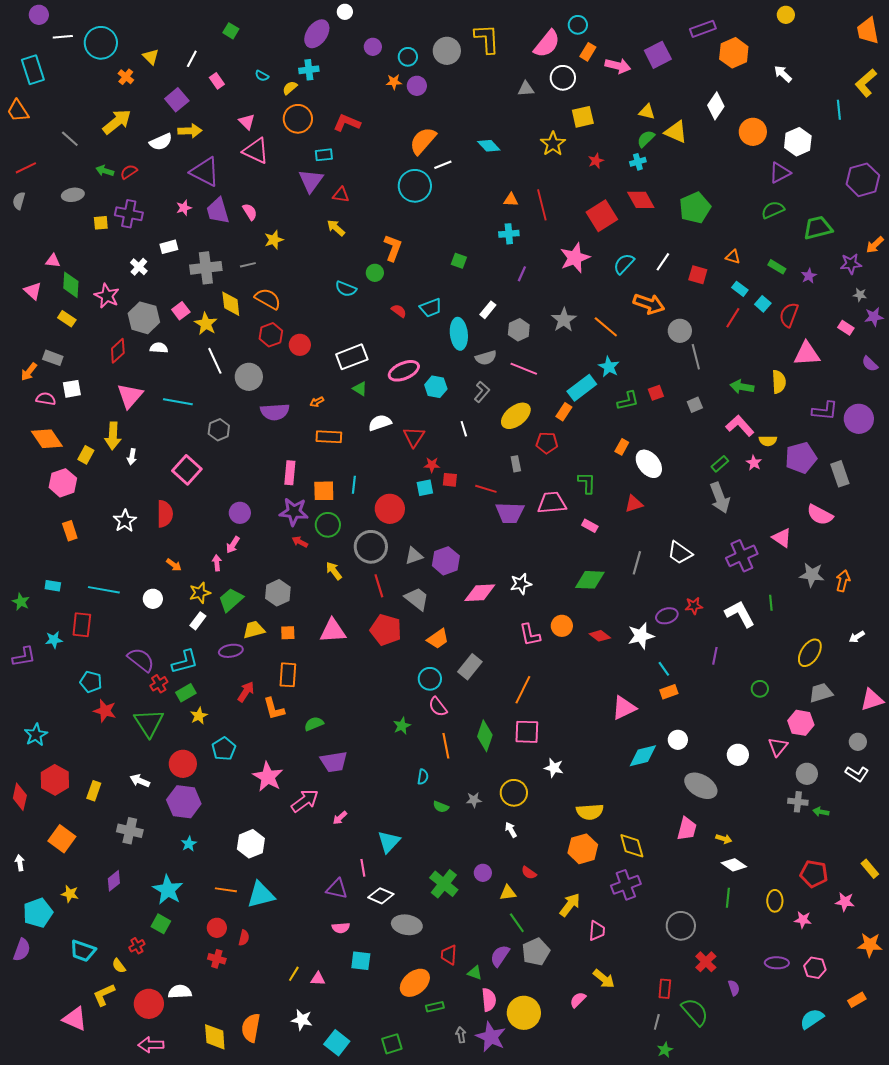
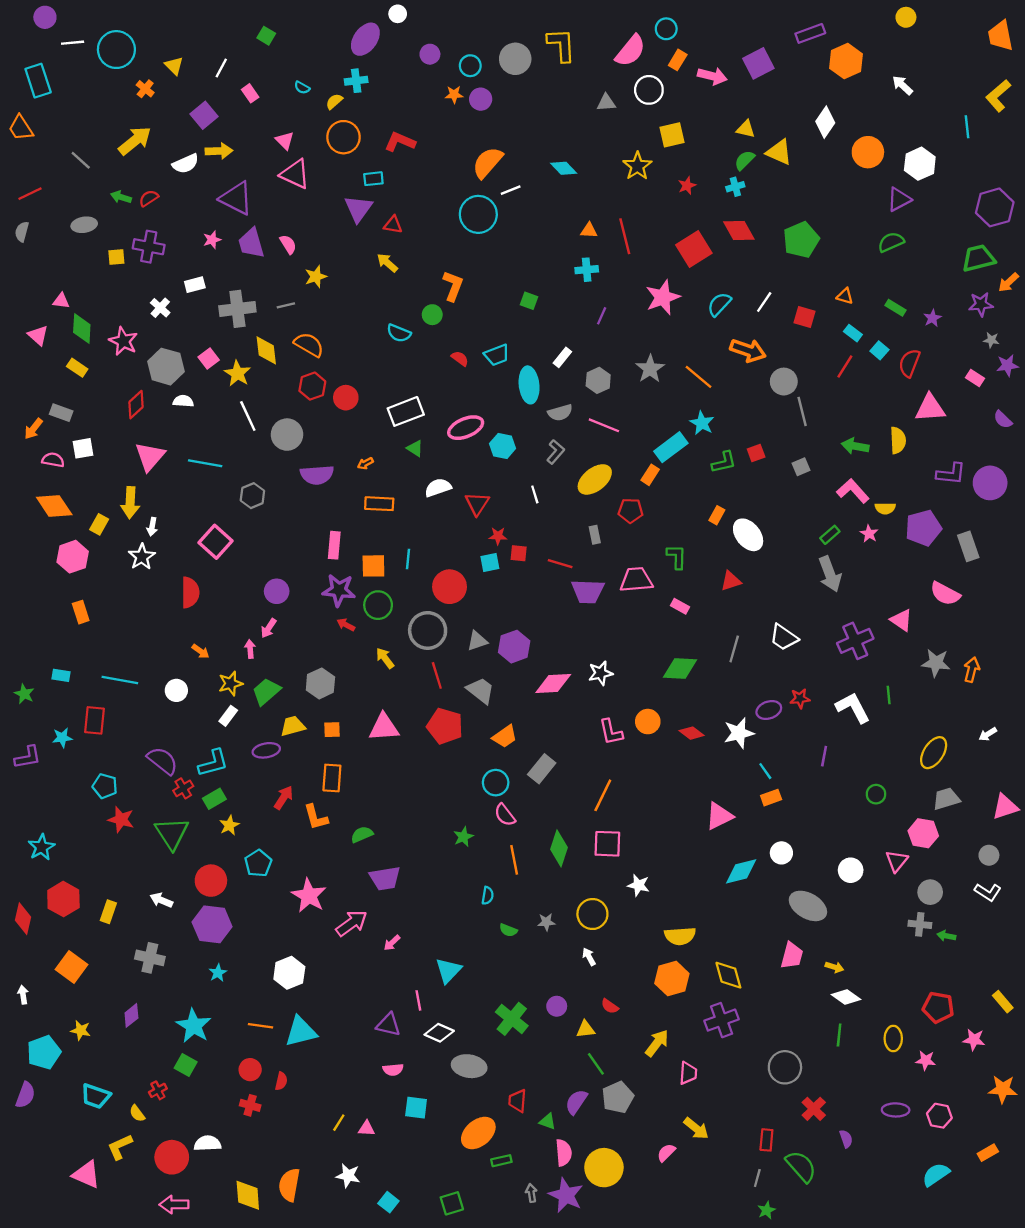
green trapezoid: (818, 228) -> (979, 258), moved
white star: (125, 521) -> (142, 557), moved
cyan square: (337, 1043) -> (388, 1202), size x0.7

